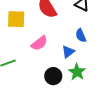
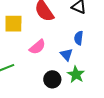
blue semicircle: (81, 35) -> (79, 38), turned 32
blue triangle: (68, 52) -> (66, 55), turned -32

